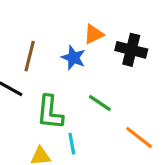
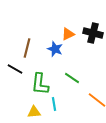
black cross: (131, 50) -> (93, 33), moved

